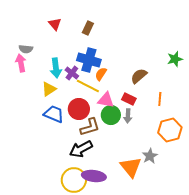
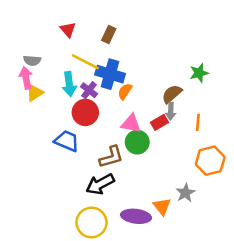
green star: (175, 59) -> (199, 73), moved
yellow line: (88, 86) -> (85, 62), moved
yellow triangle: (49, 89) -> (35, 93), moved
red rectangle: (129, 99) -> (159, 122), turned -56
red circle: (79, 109) -> (85, 112), moved
gray arrow: (128, 116) -> (171, 111), moved
orange triangle: (131, 167) -> (162, 206), size x0.7
purple ellipse: (94, 176) -> (136, 216), moved

